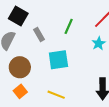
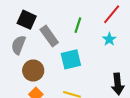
gray rectangle: (39, 34) -> (49, 36), size x1.5

